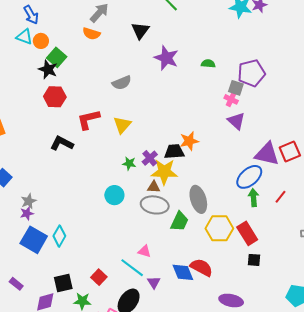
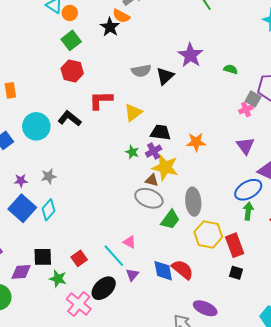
black triangle: (140, 30) -> (165, 76), moved
green square: (57, 57) -> (71, 40), moved
black star: (48, 69) -> (110, 27), moved
pink cross: (231, 99) -> (246, 109), turned 32
purple triangle: (236, 121) -> (245, 146), moved
black trapezoid: (174, 152) -> (161, 132), moved
cyan circle: (114, 195) -> (36, 126), moved, size x1.4
gray star: (29, 201) -> (49, 176), moved

